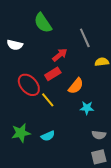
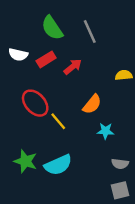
gray line: (85, 38) -> (90, 32), moved
red rectangle: (53, 74) -> (46, 59), moved
green star: (21, 133) -> (25, 161), turned 30
cyan semicircle: (48, 136) -> (58, 165), size x1.6

